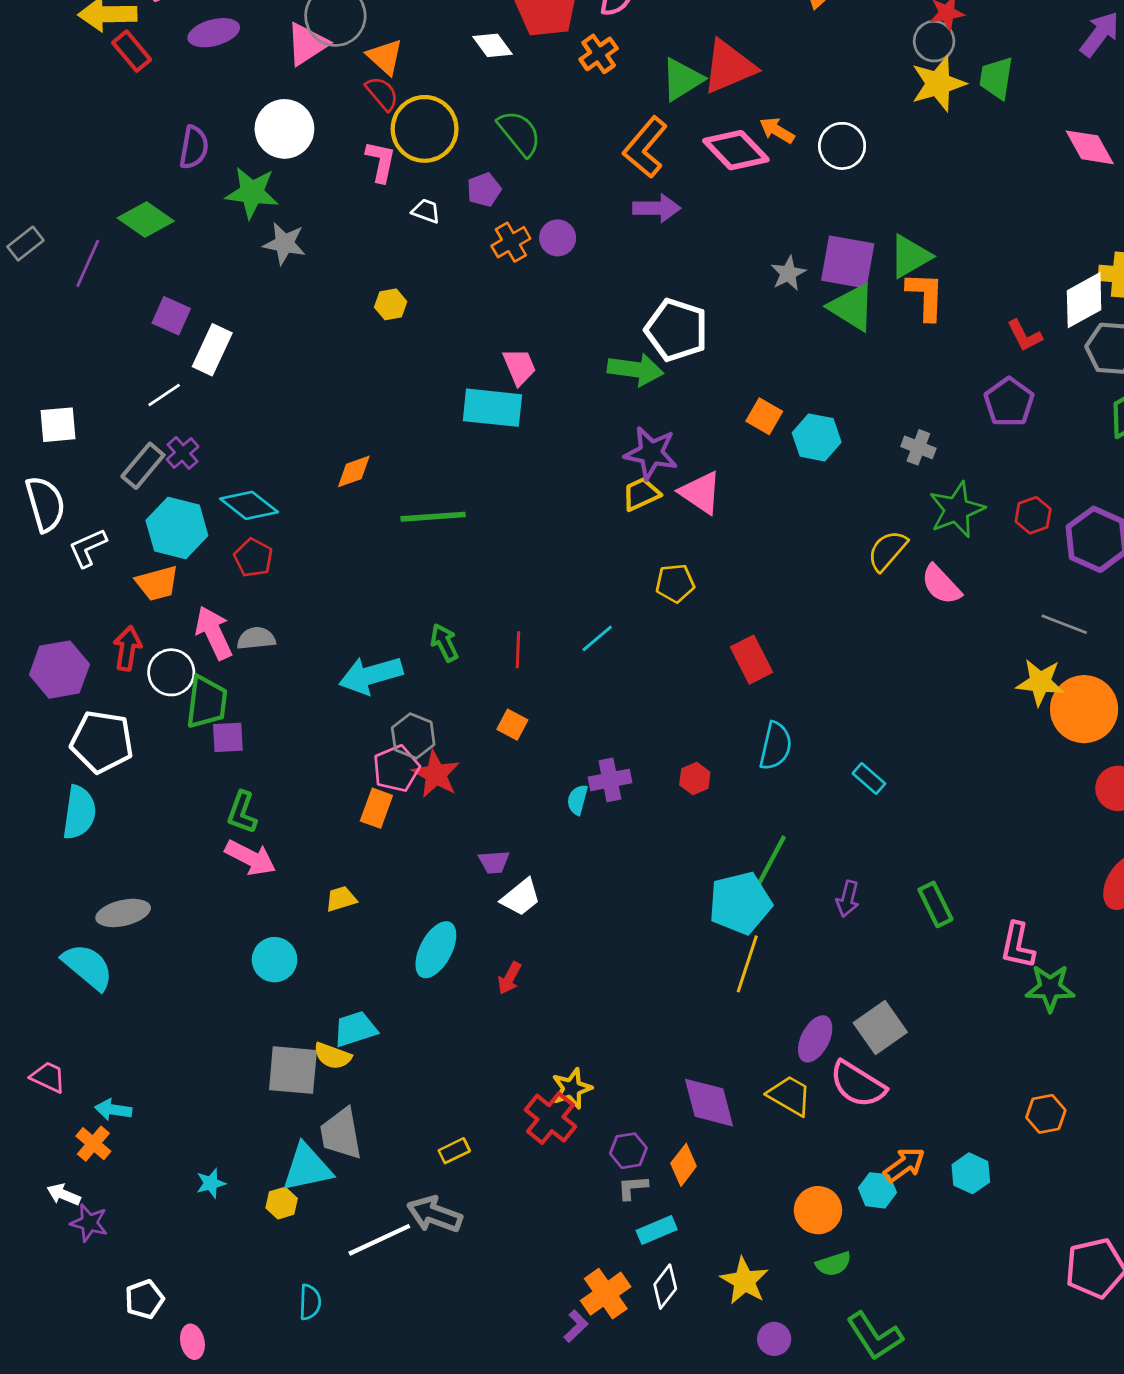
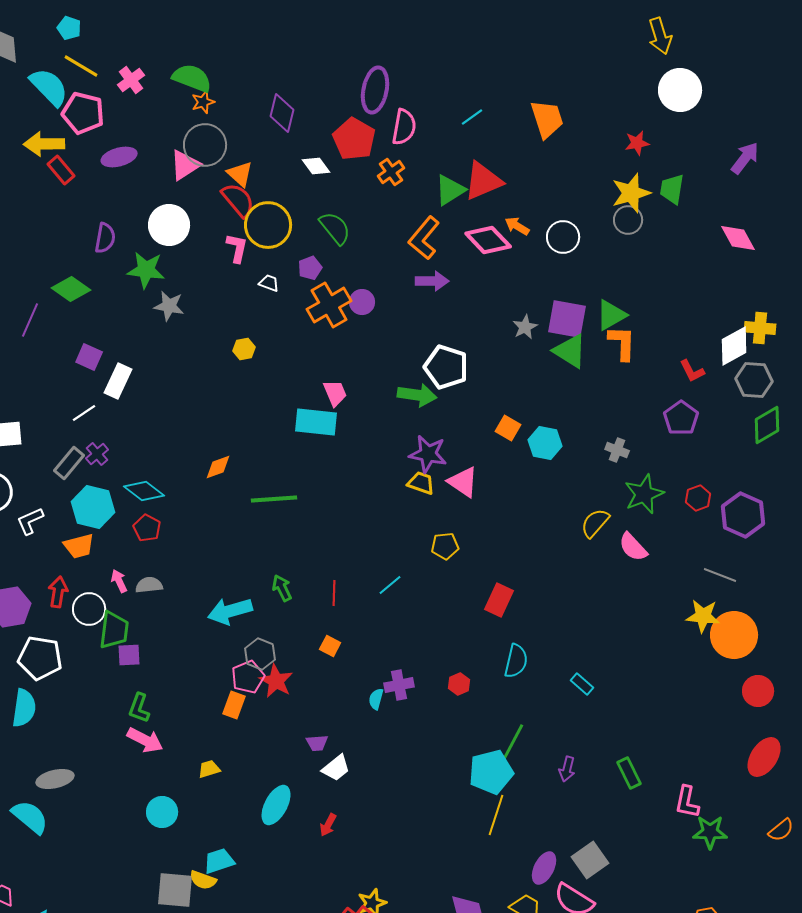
gray circle: (934, 41) -> (628, 220), moved
red semicircle: (382, 94) -> (238, 200), size x1.4
orange cross: (511, 242) -> (329, 305), size x1.6
yellow trapezoid: (641, 494) -> (421, 483), turned 44
pink arrow: (214, 633) -> (119, 581), size x0.6
red rectangle: (751, 660) -> (499, 600), turned 52

